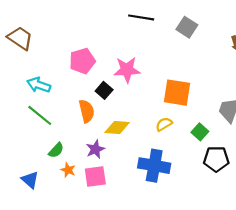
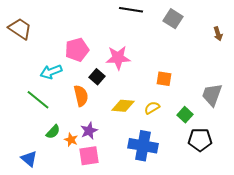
cyan arrow: (39, 85) -> (51, 72), moved, turned -40
orange square: (177, 93) -> (164, 79), size x0.6
yellow diamond: (117, 127) -> (123, 106), moved
orange star: (68, 170) -> (71, 140), moved

